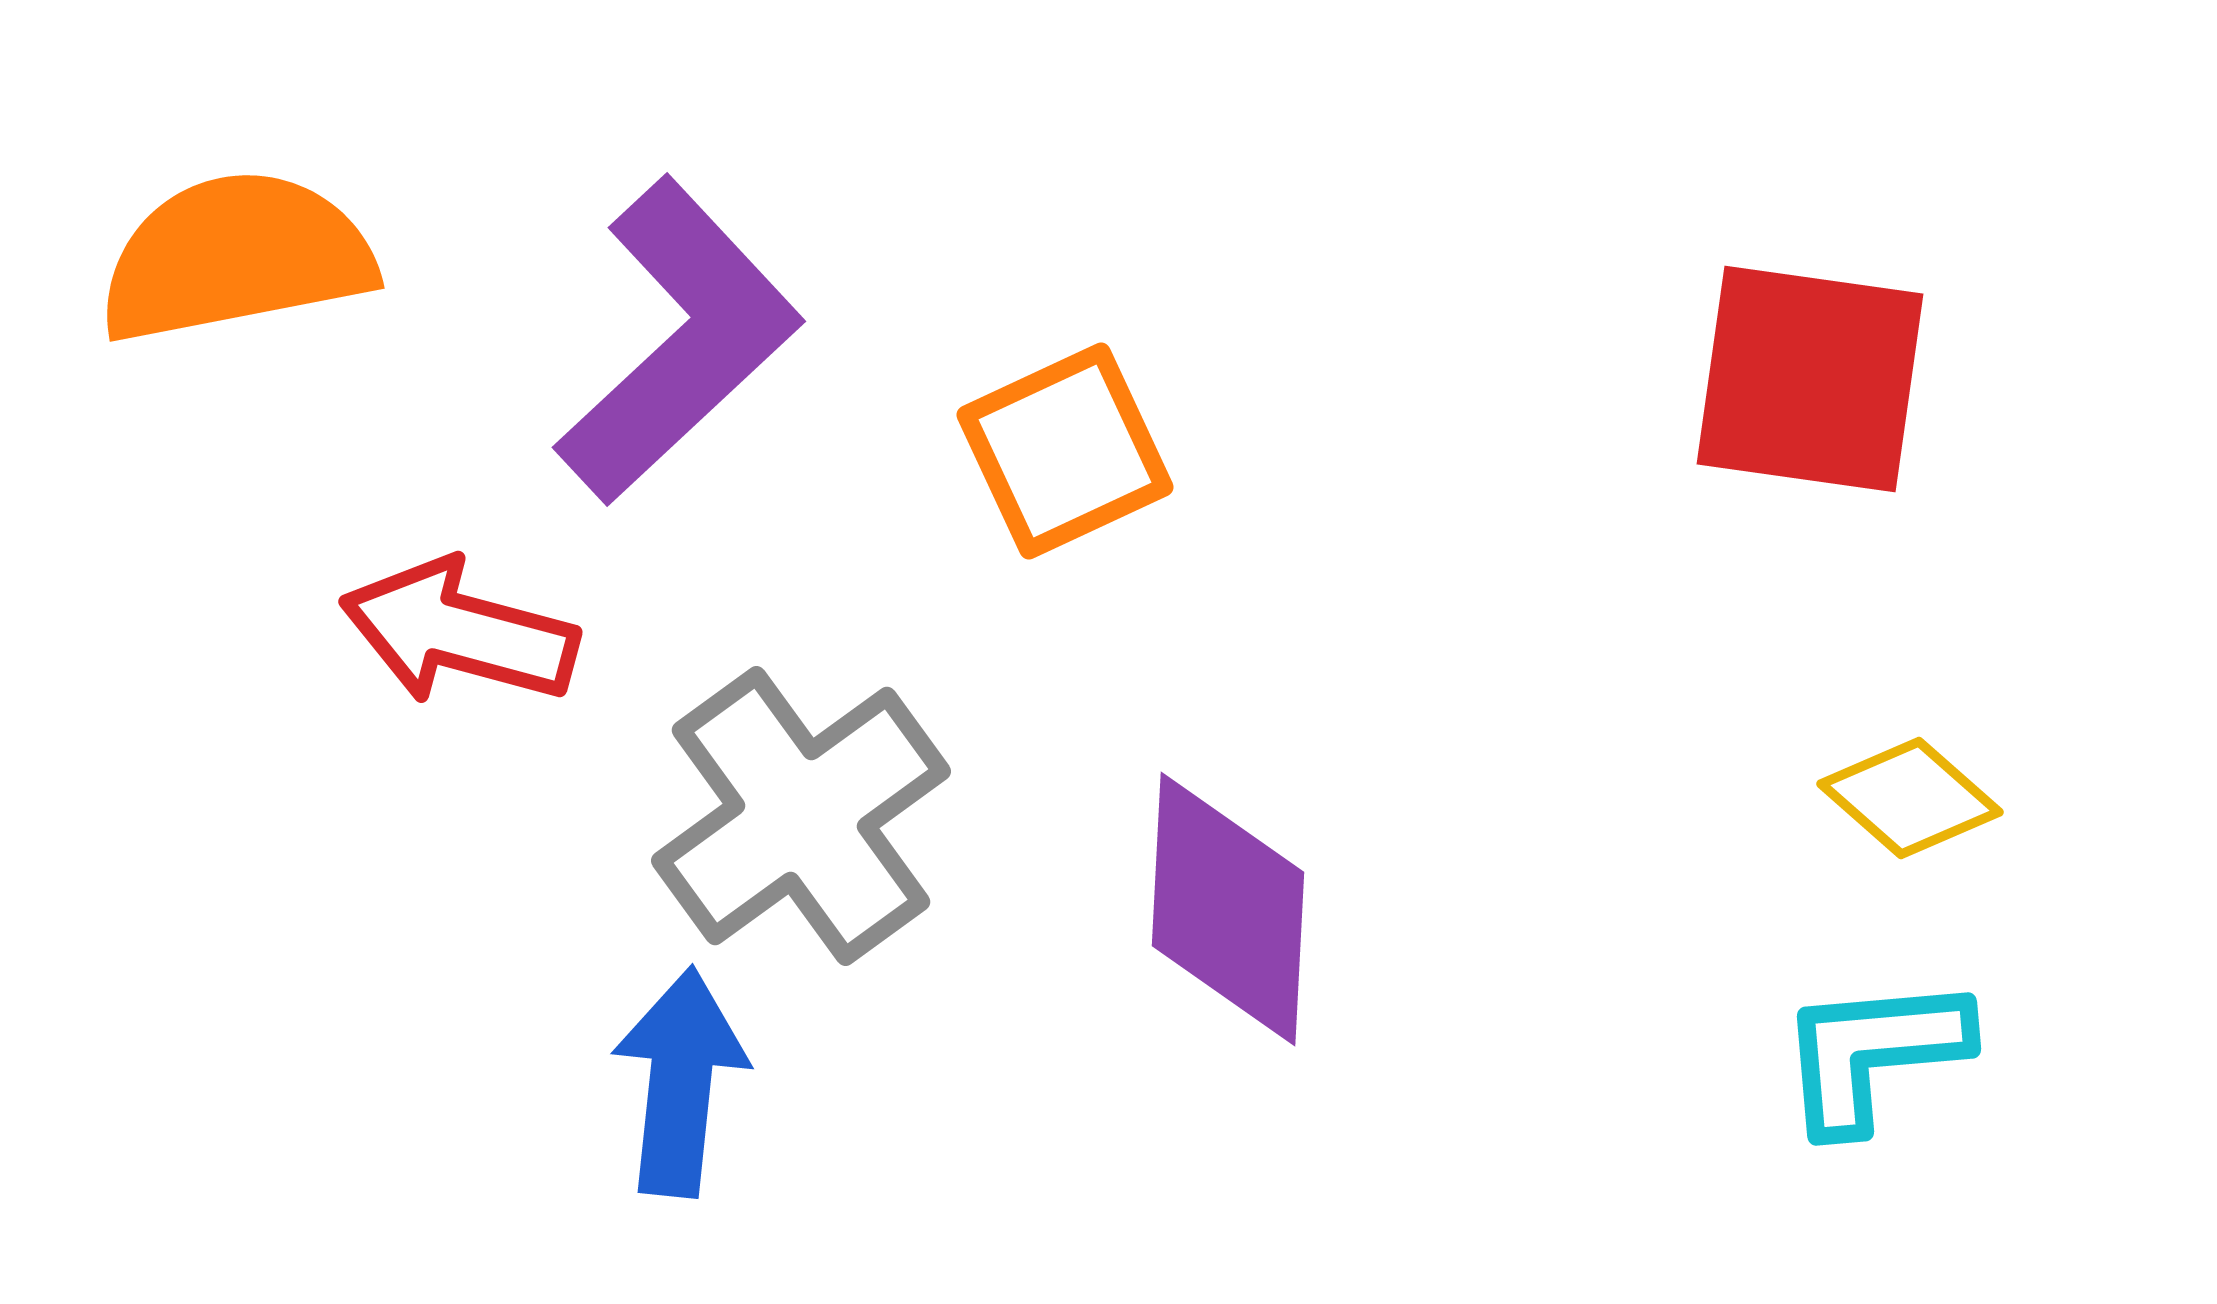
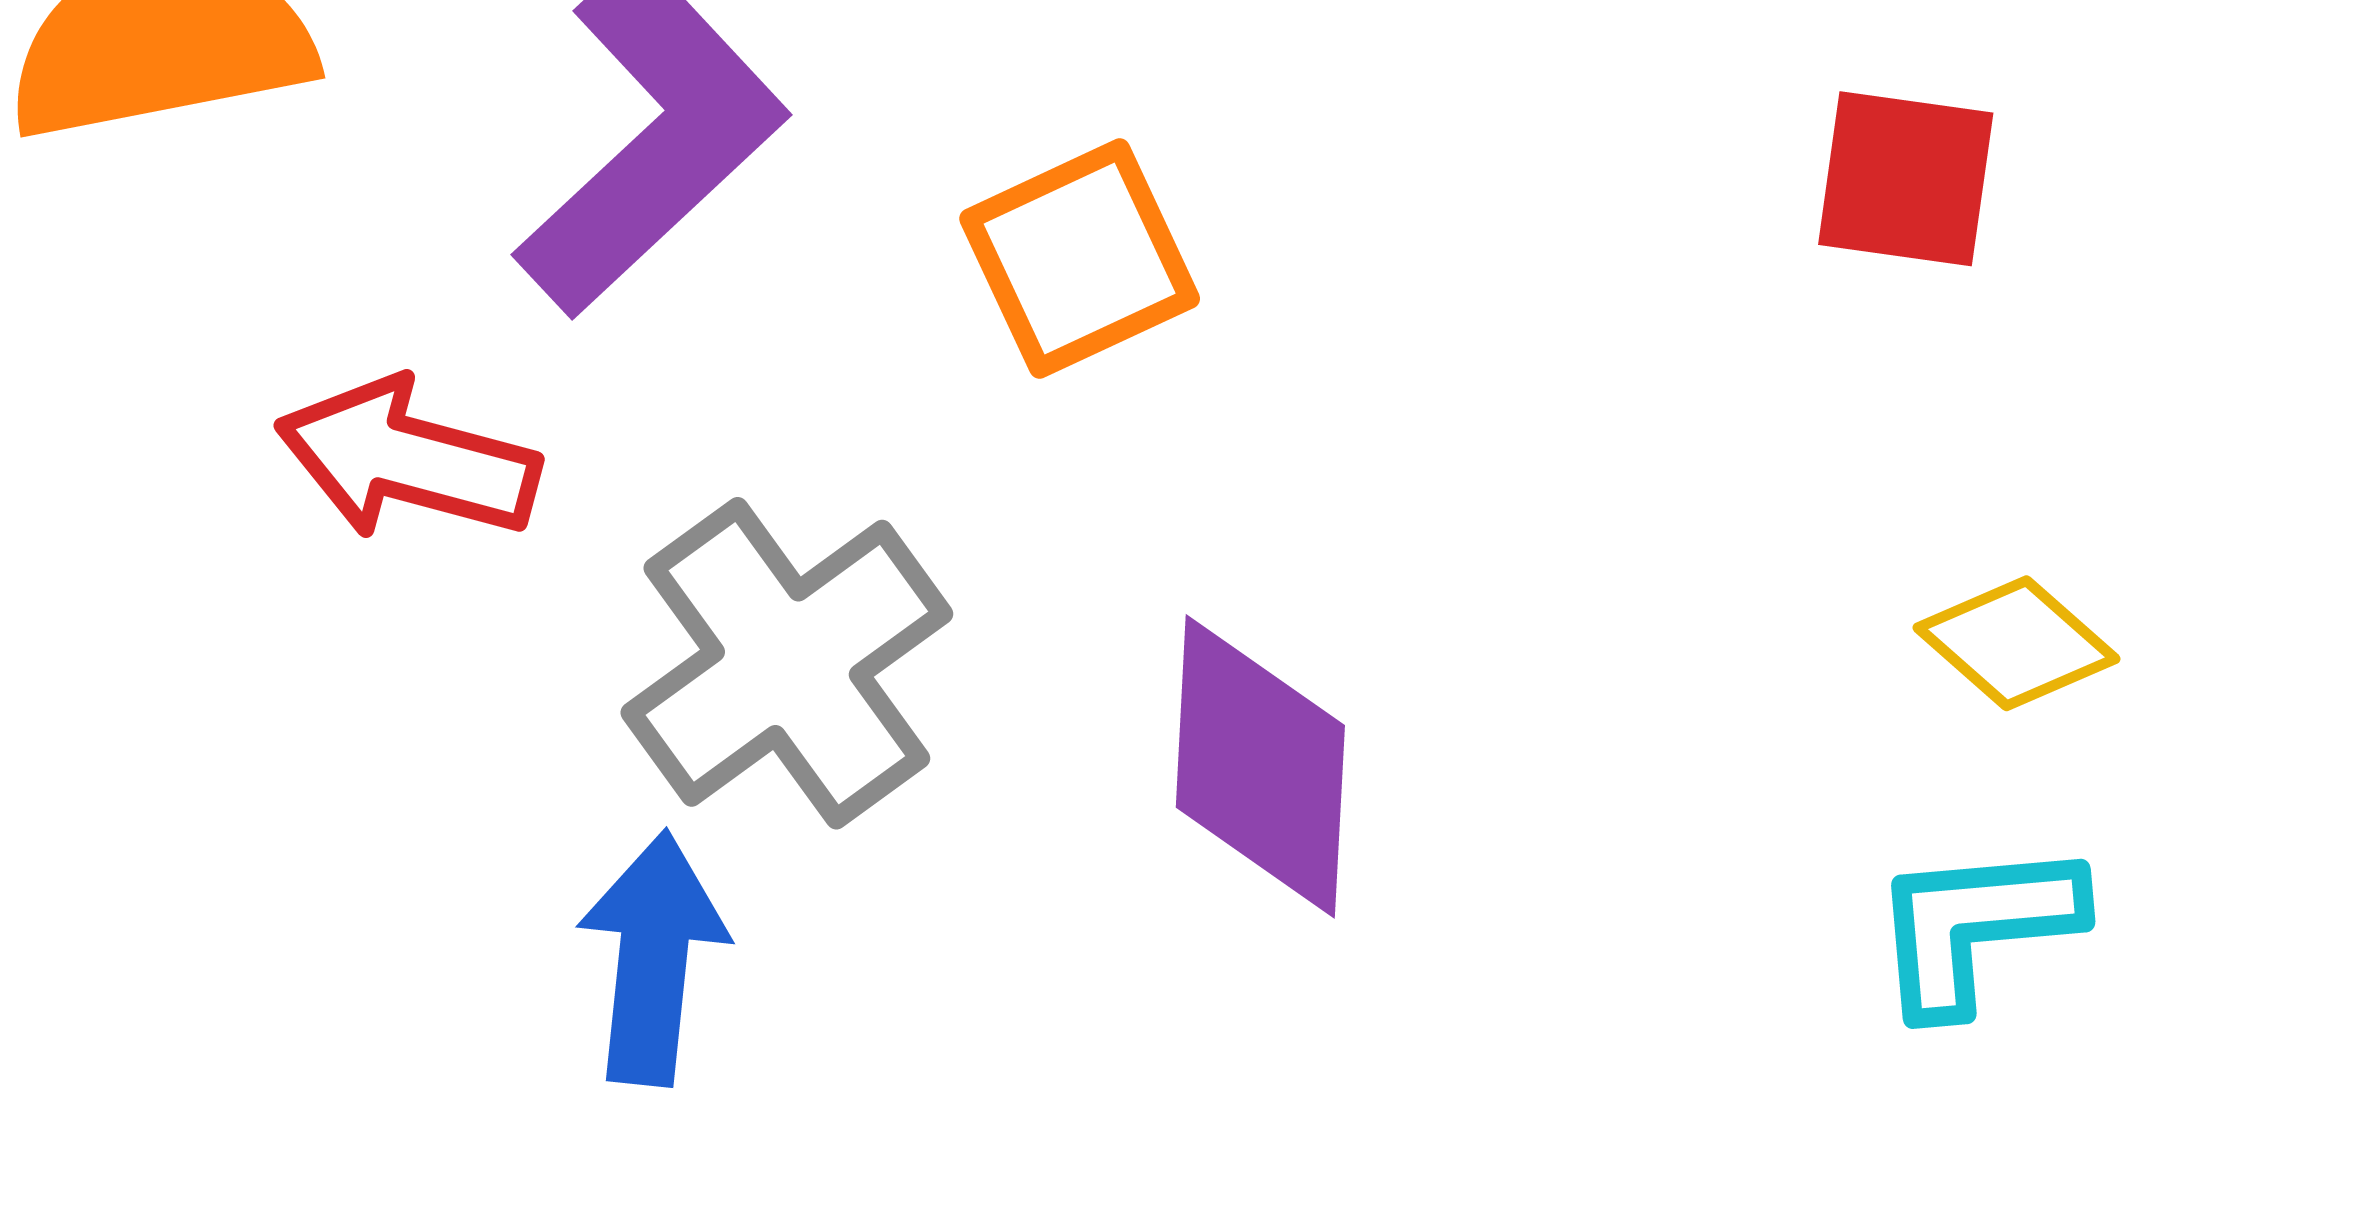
red square: (1810, 379) -> (1906, 179), size x0.7

